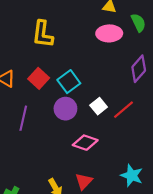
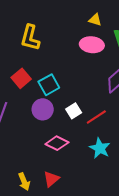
cyan star: (132, 176) -> (100, 148), moved

